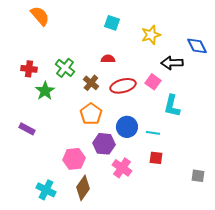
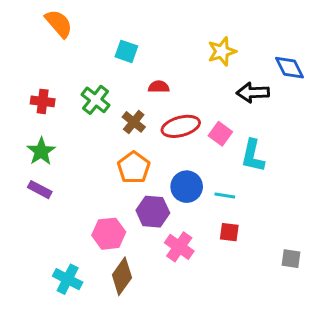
cyan square: (112, 23) -> (126, 51), moved
pink square: (153, 82) -> (220, 134), moved
green star: (45, 91) -> (41, 151), moved

